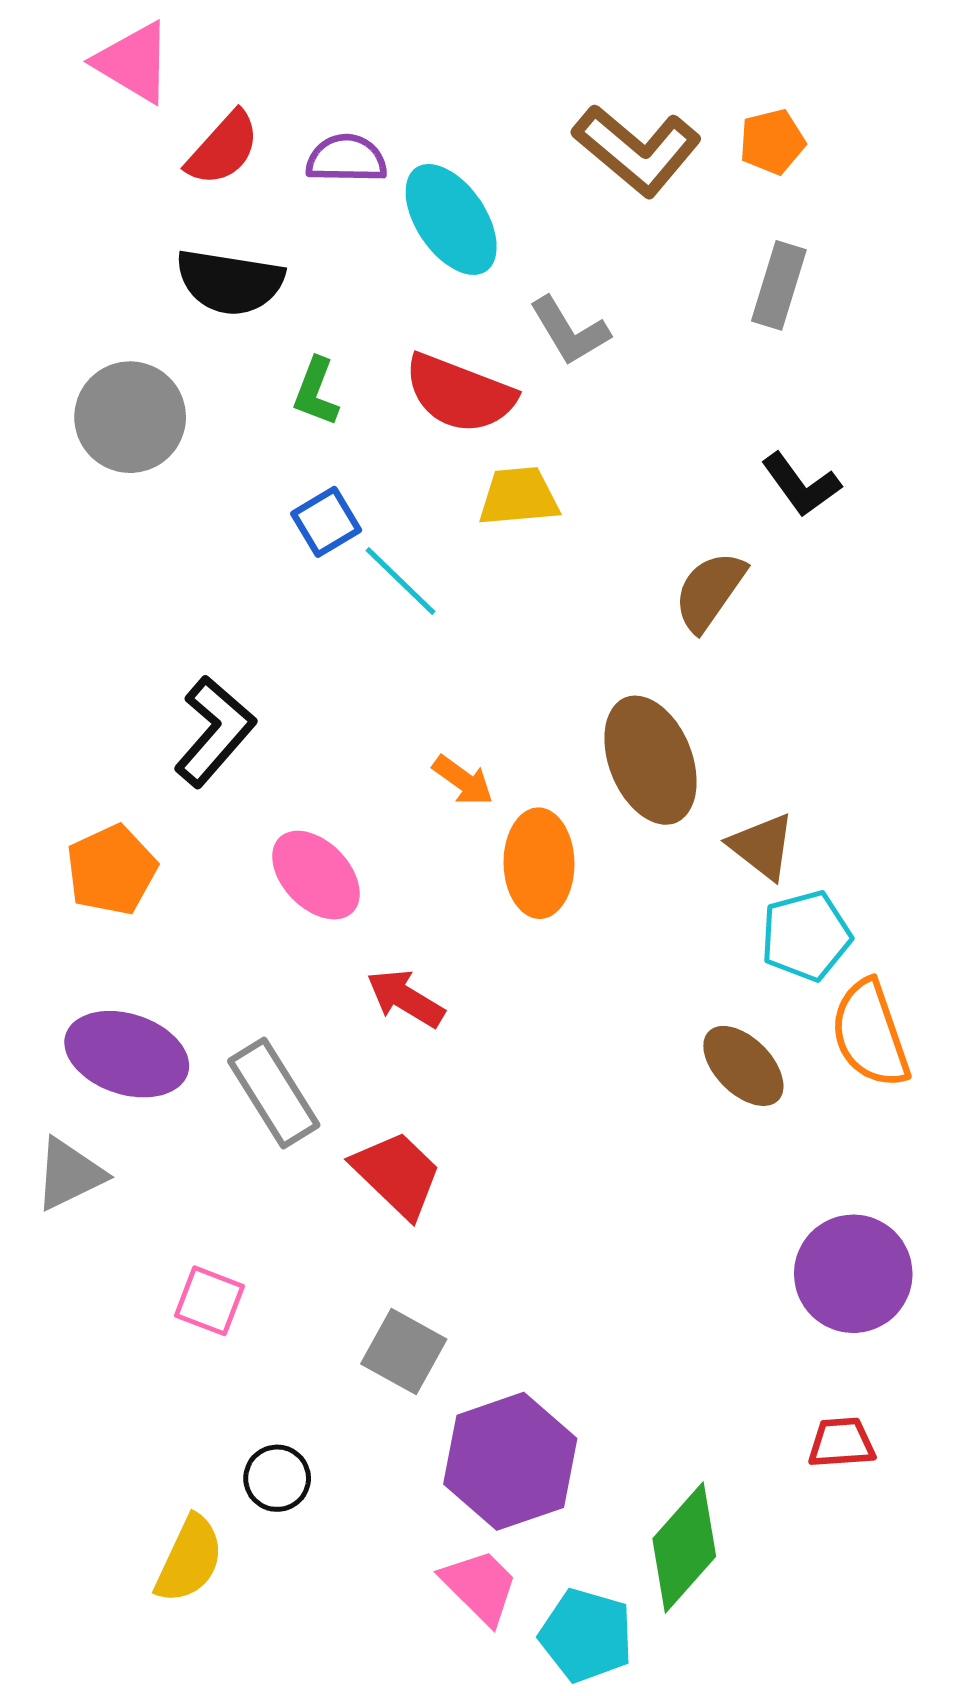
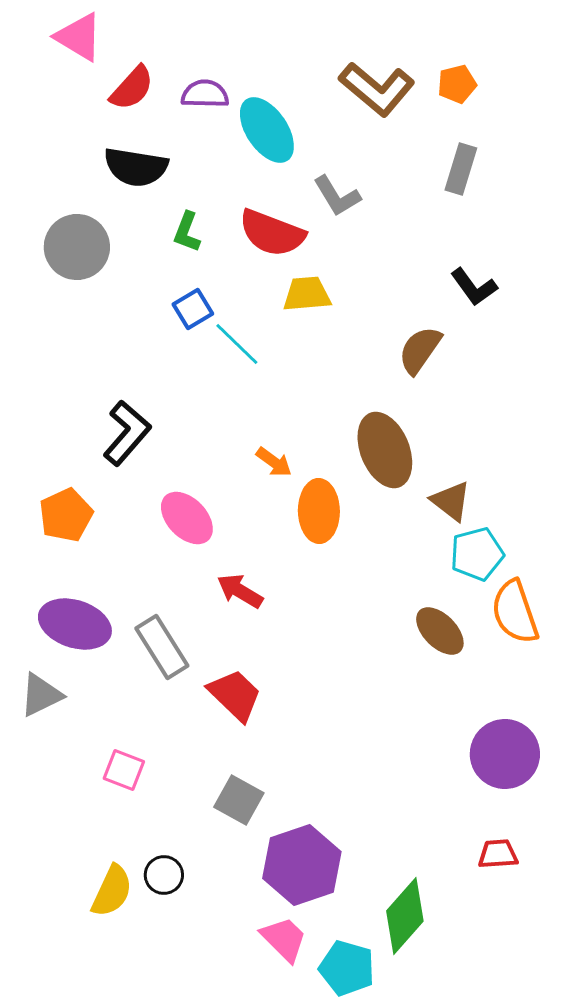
yellow semicircle: (189, 1559) -> (112, 891), moved

